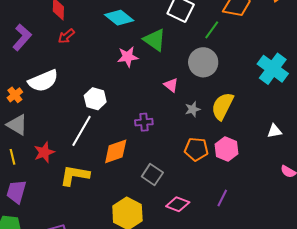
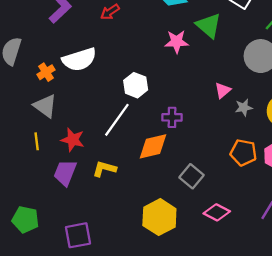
pink triangle: (171, 85) -> (223, 90), moved, turned 35
purple cross: (144, 122) -> (172, 117), moved
red star: (44, 152) -> (73, 140), turned 30
yellow L-shape: (75, 175) -> (104, 169), size x0.7
purple trapezoid: (16, 192) -> (65, 173), moved

